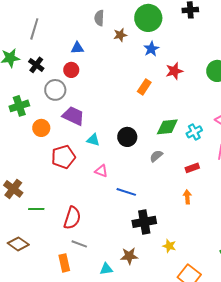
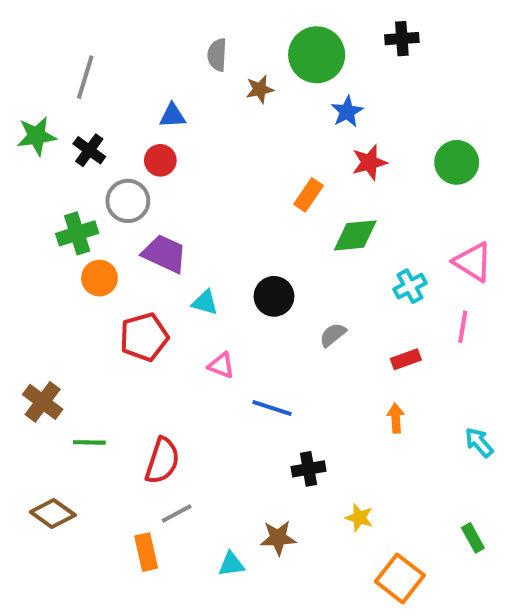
blue star: (151, 49) -> (347, 112), moved
green cross: (19, 106) -> (77, 233), moved
green diamond: (167, 127) -> (355, 235), moved
black cross: (144, 222) -> (309, 469), size x0.7
gray line: (79, 244) -> (177, 513), turned -49

